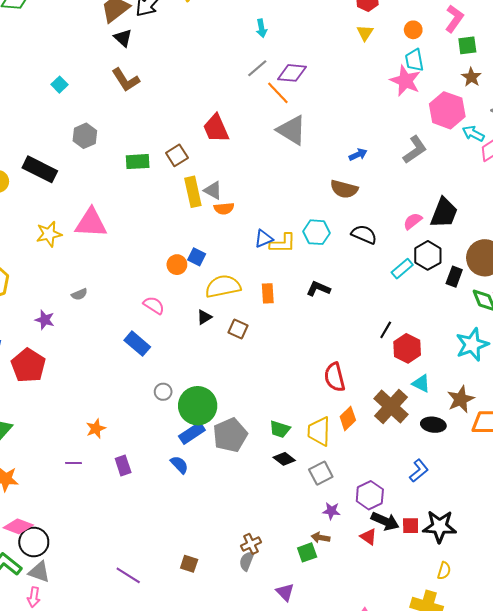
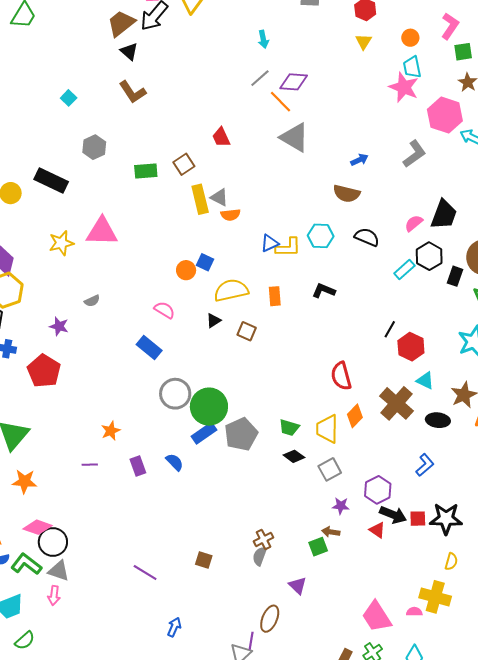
red trapezoid: (216, 128) -> (221, 137), size x0.7
gray circle: (163, 392) -> (175, 394), size x1.8
blue semicircle: (179, 465) -> (175, 462), moved

